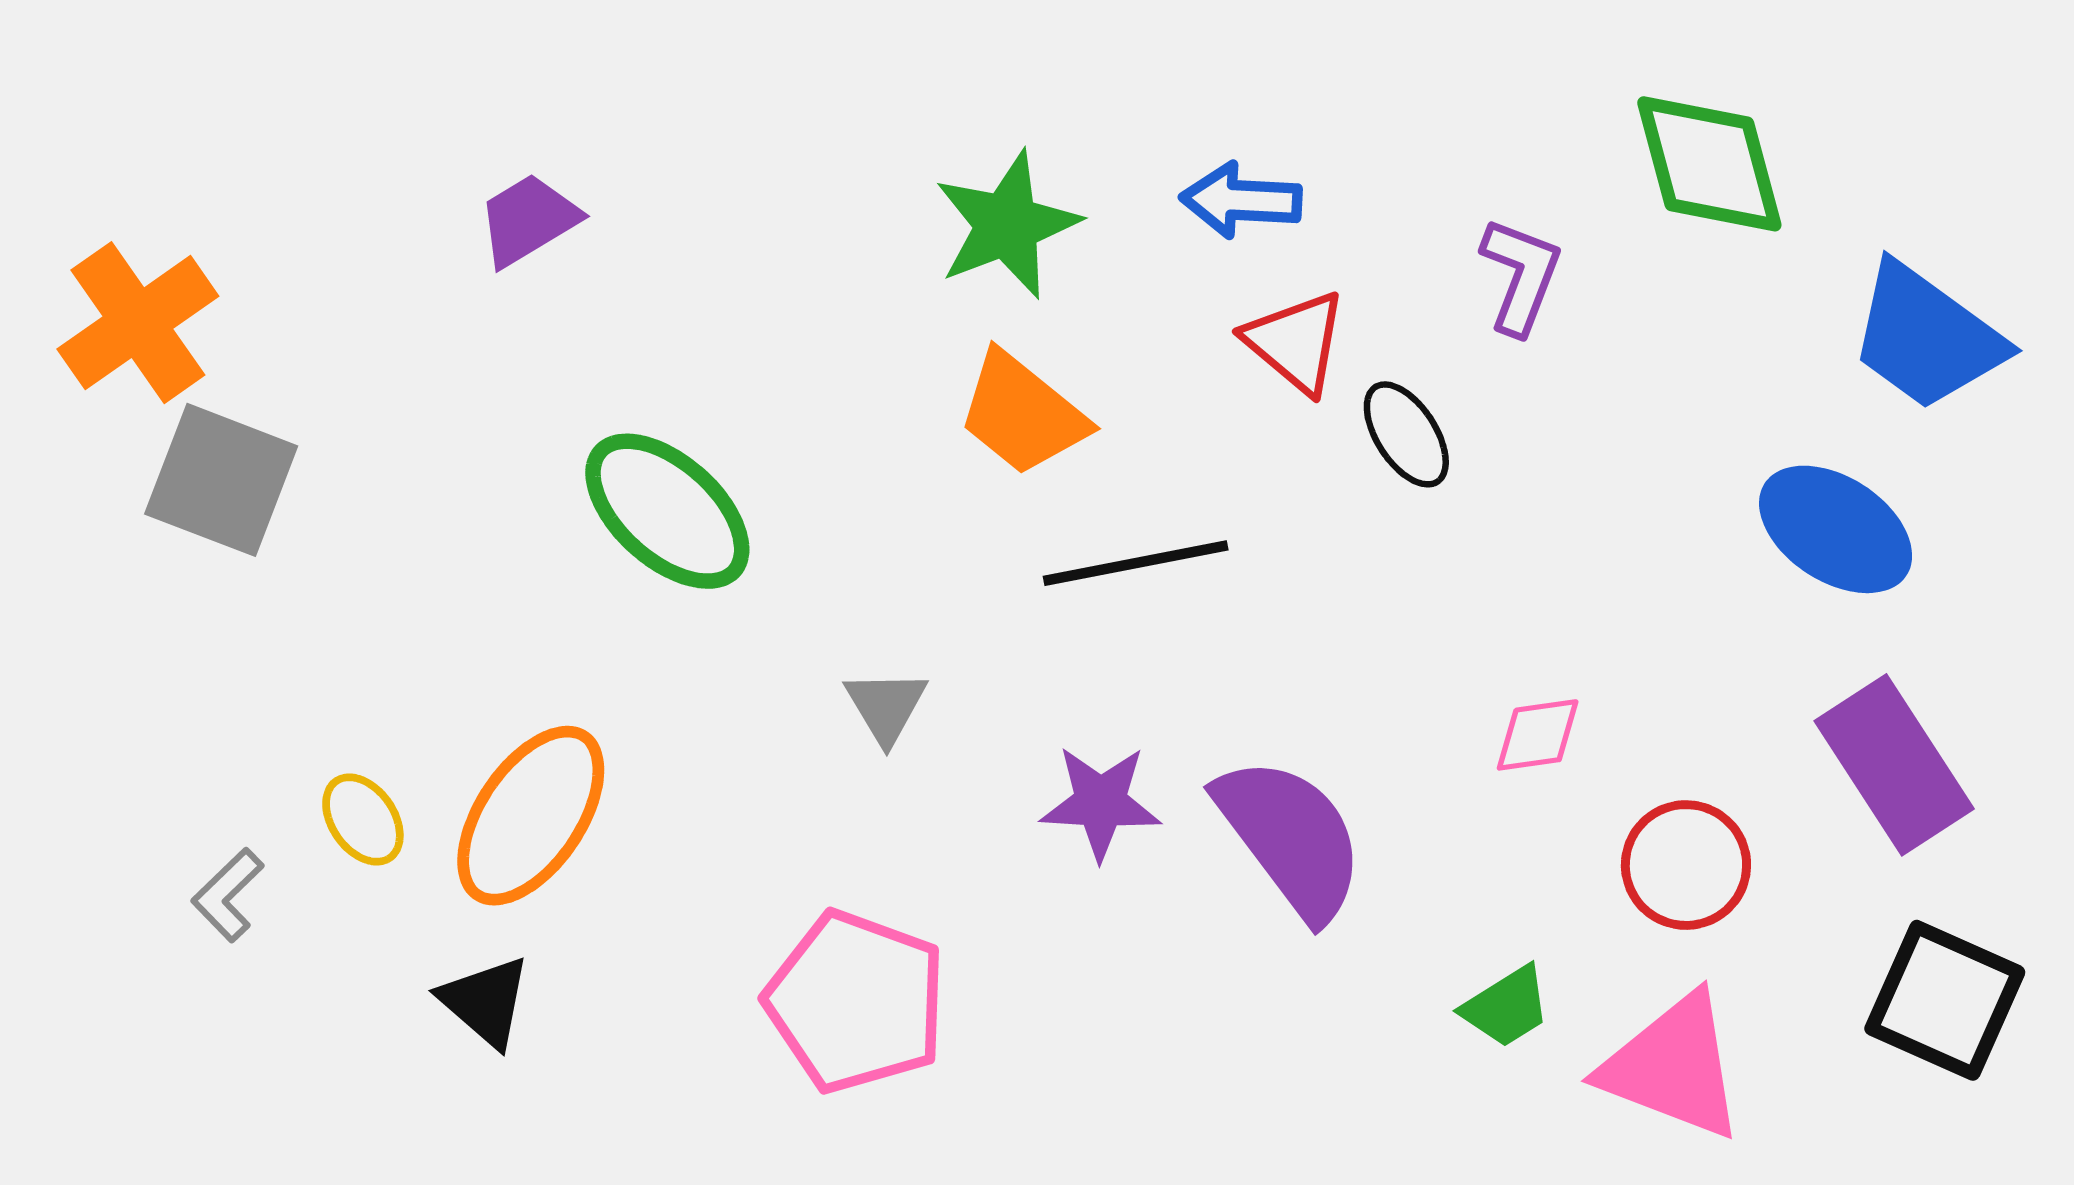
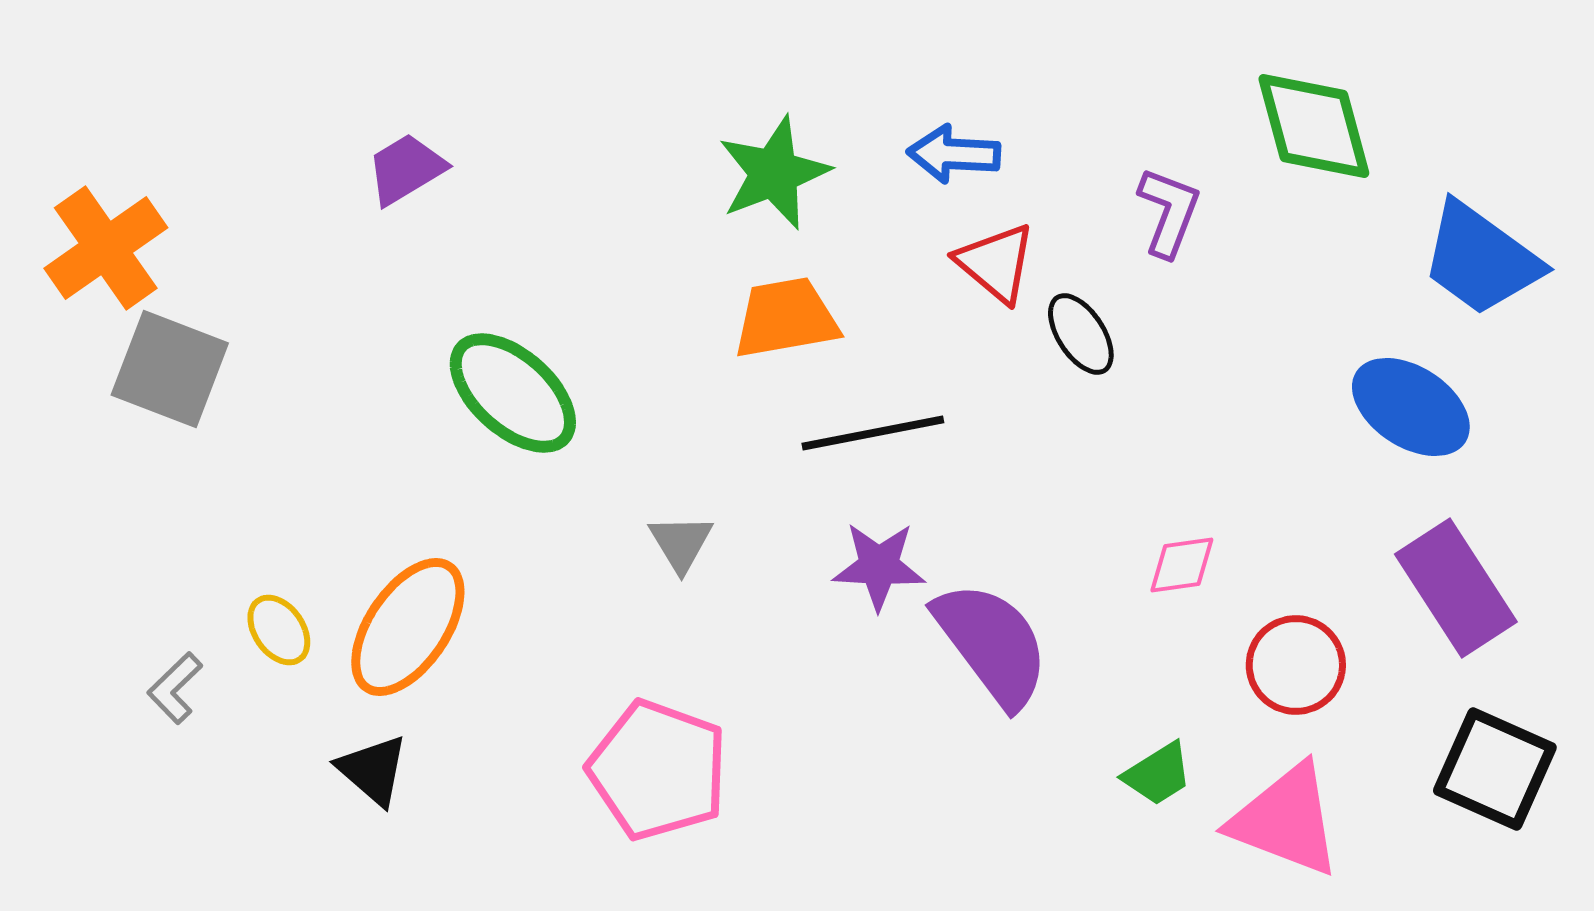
orange trapezoid: (1023, 414) -> (786, 318), turned 131
purple star: (1101, 803) -> (879, 566), moved

